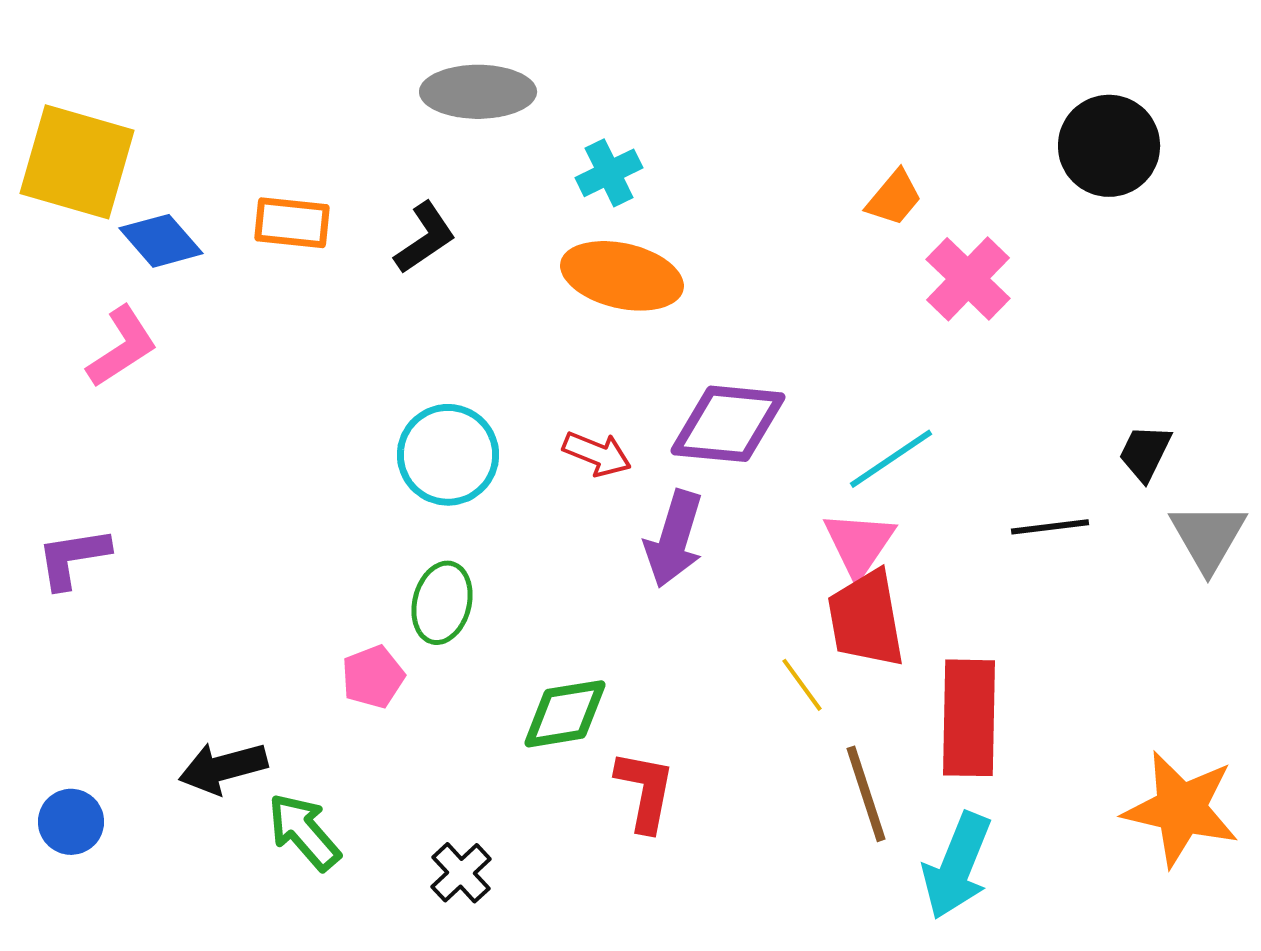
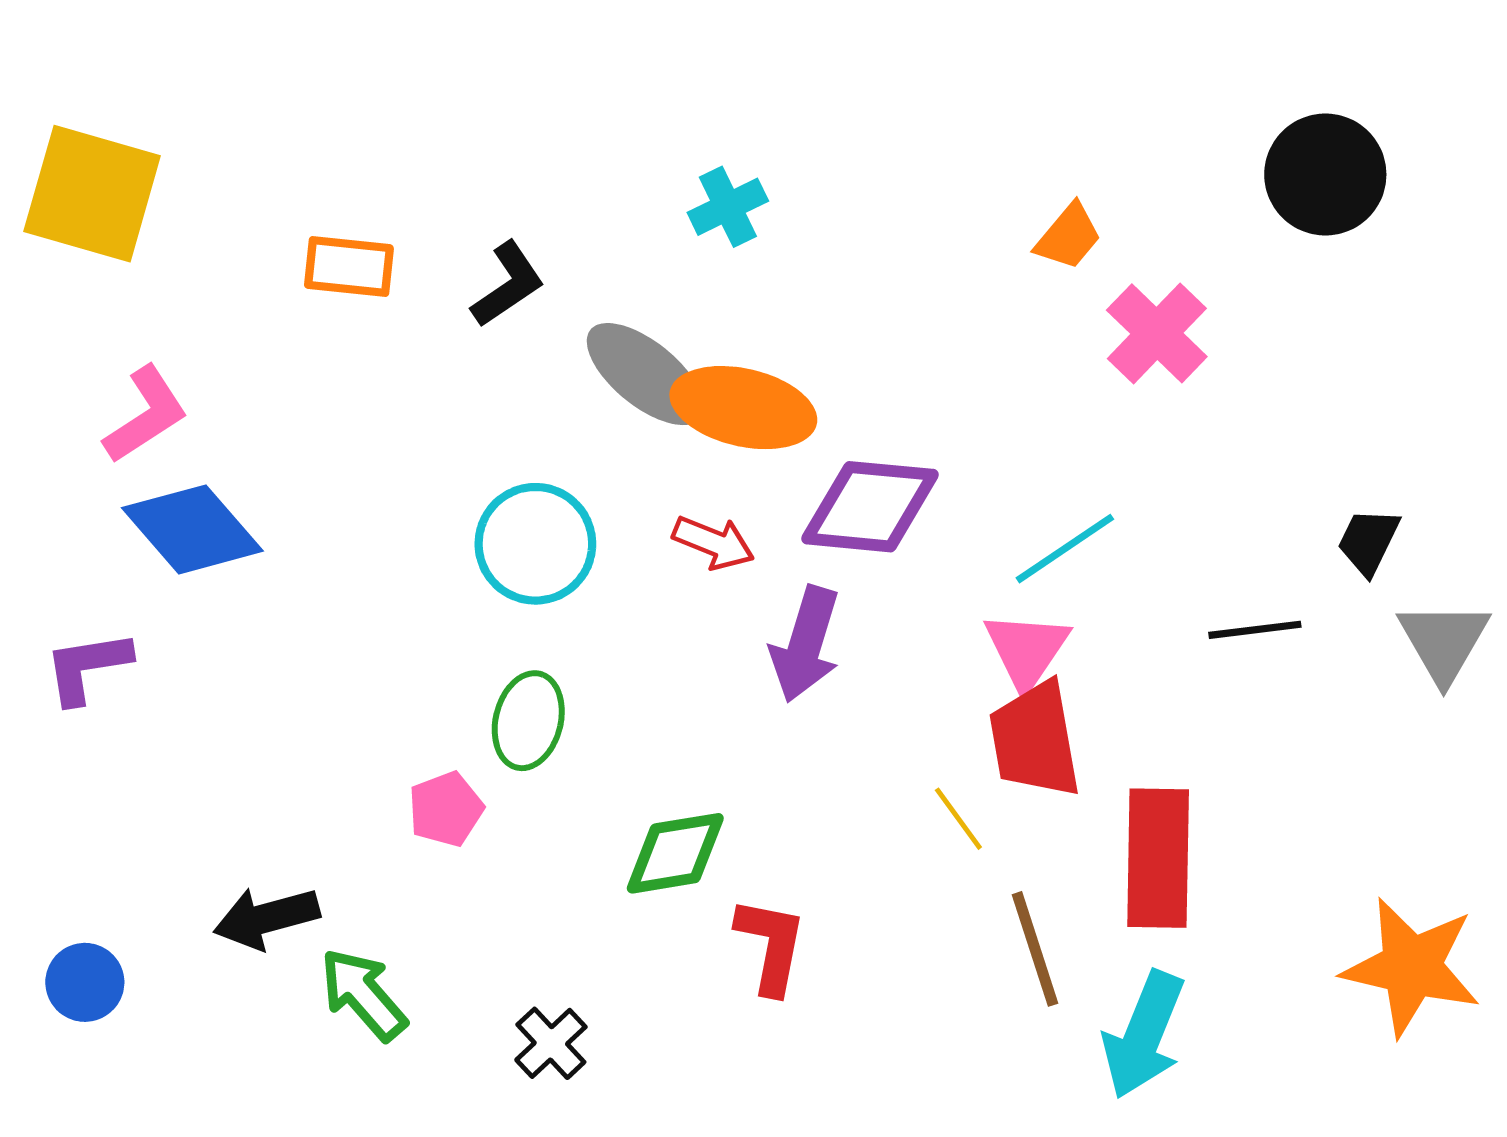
gray ellipse: (478, 92) -> (645, 374), moved, turned 39
blue diamond: (161, 241) -> (192, 529), moved, size x1.4
orange ellipse: (622, 276) -> (743, 408), moved

